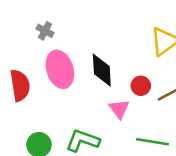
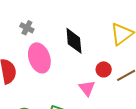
black diamond: (102, 70) -> (74, 41), moved

